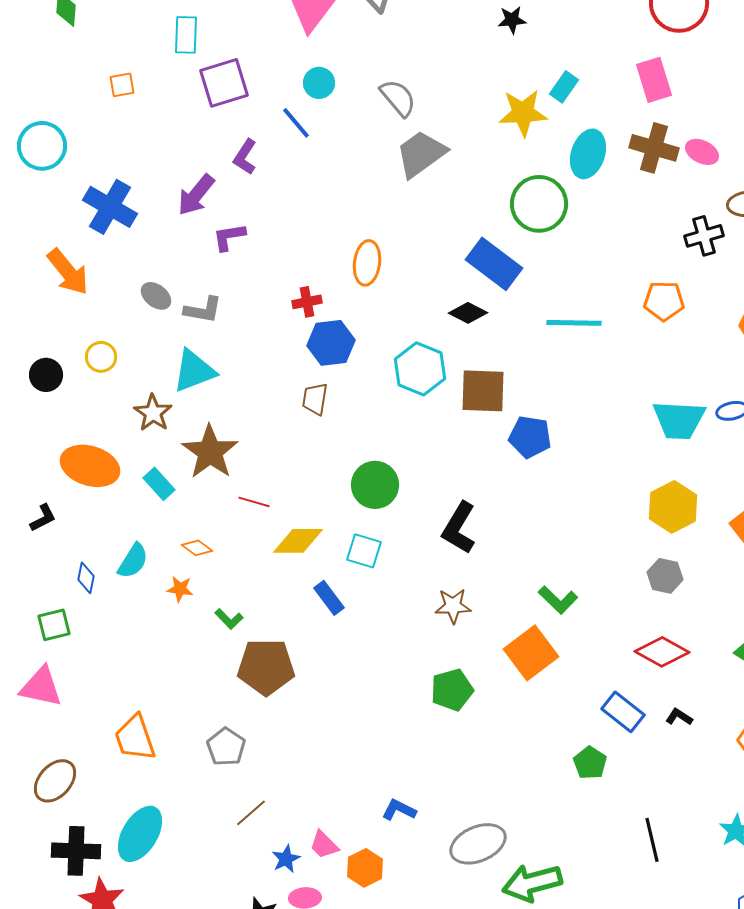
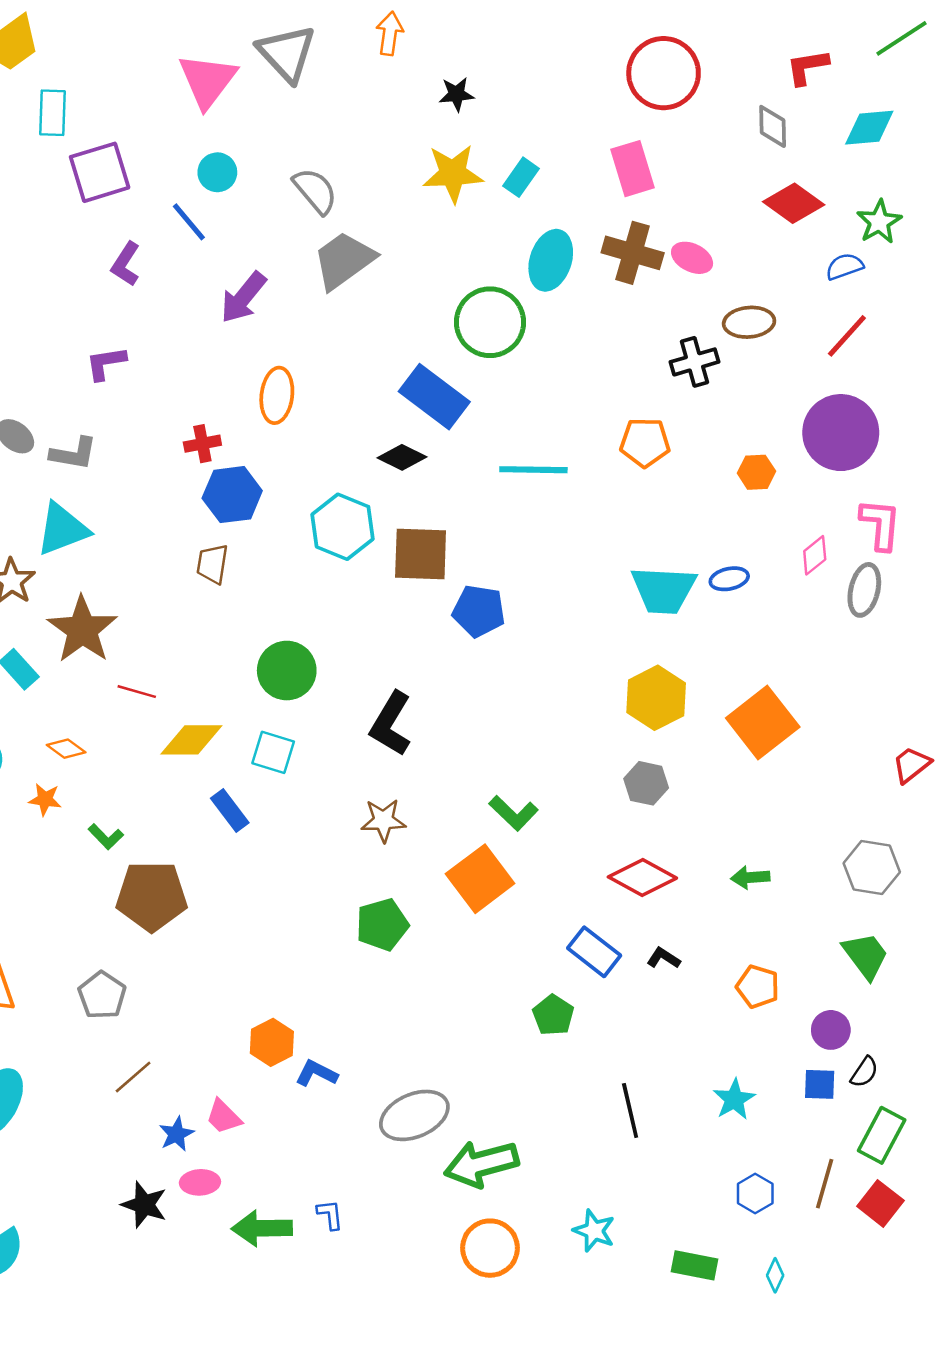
yellow star: (523, 113) -> (453, 174), moved
purple arrow: (196, 195) -> (243, 297), moved
orange hexagon: (365, 868) -> (272, 1042), moved

